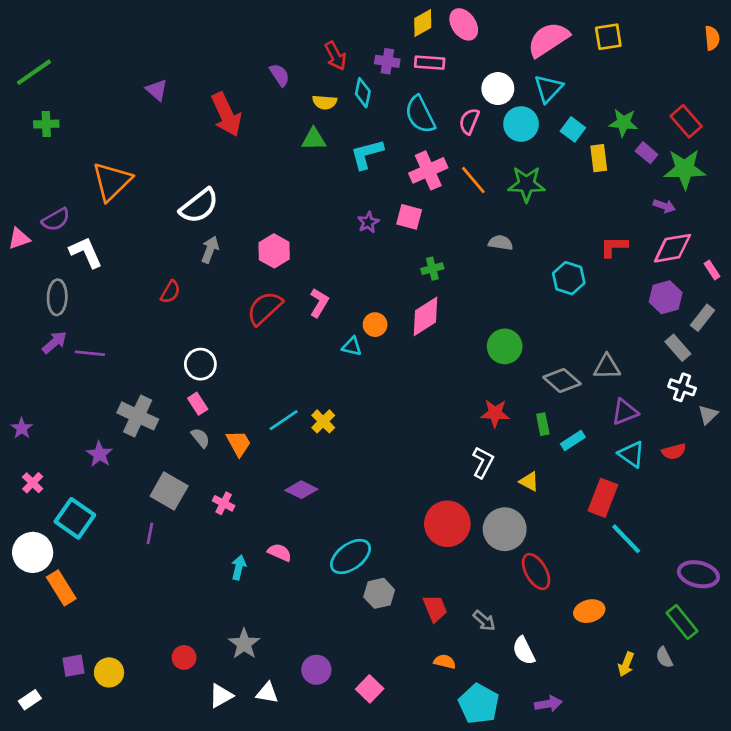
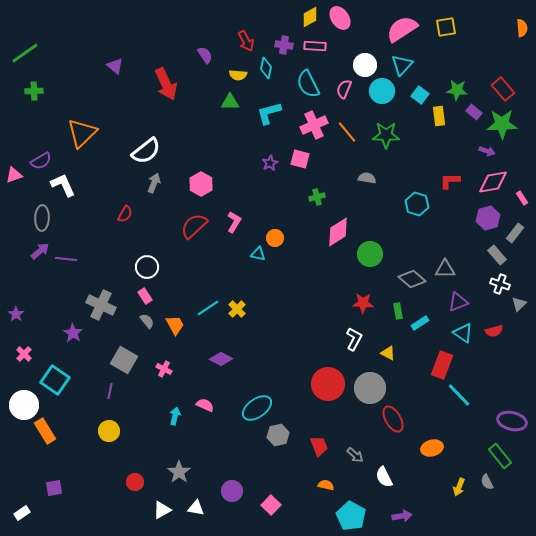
pink diamond: (426, 316) -> (338, 232), moved
yellow circle: (109, 672) -> (109, 431), moved

